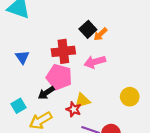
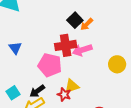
red cross: (63, 51) -> (66, 45), moved
black arrow: (46, 93) -> (37, 91), moved
yellow circle: (130, 97) -> (117, 64), moved

